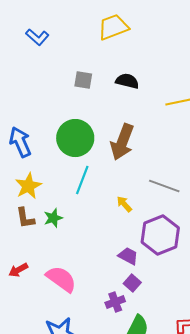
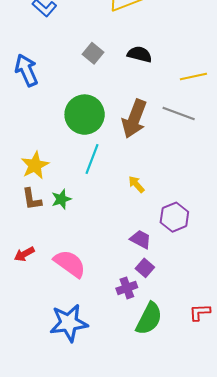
gray square: (83, 80) -> (93, 53), turned 30
blue arrow: (20, 142) -> (26, 70), moved
gray line: (164, 186) -> (179, 113), moved
purple hexagon: (160, 235) -> (174, 217), size x0.7

